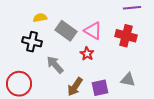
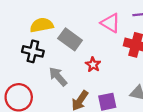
yellow semicircle: (40, 18) -> (42, 25), size x1.5
pink triangle: (93, 31) -> (111, 23), moved

